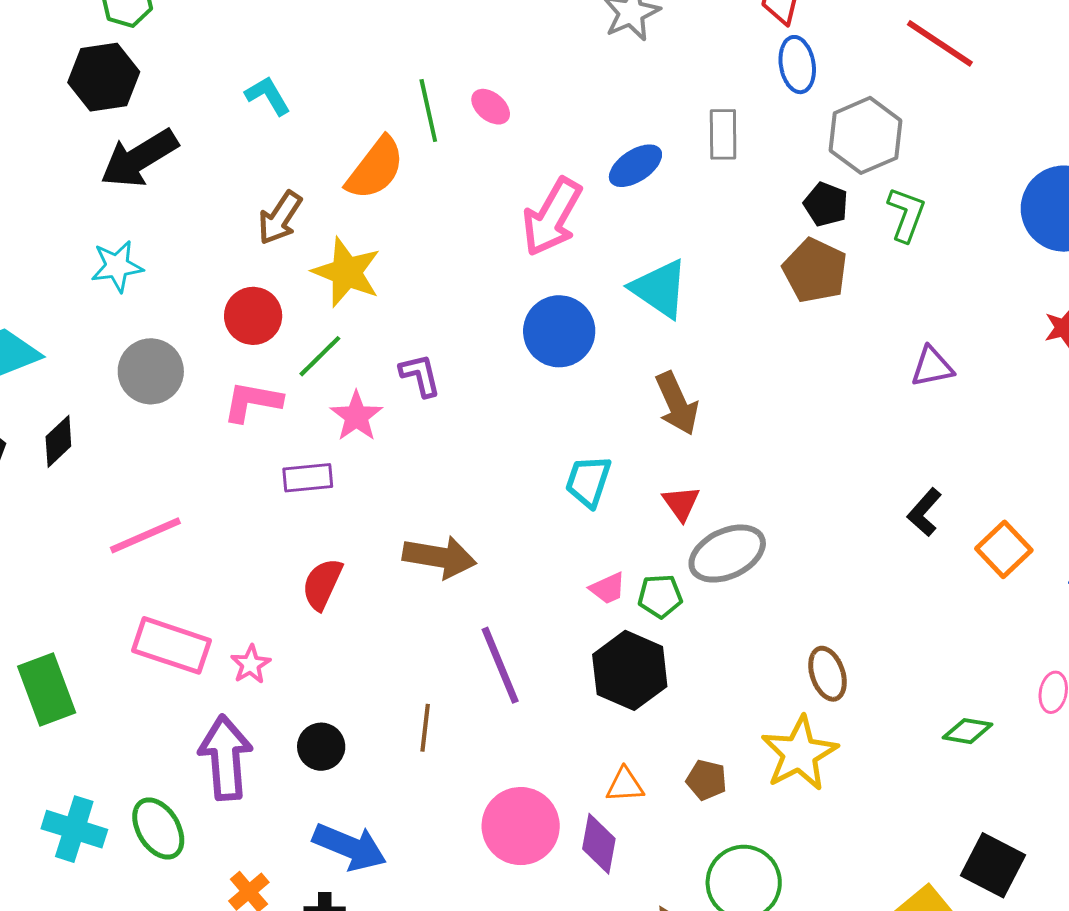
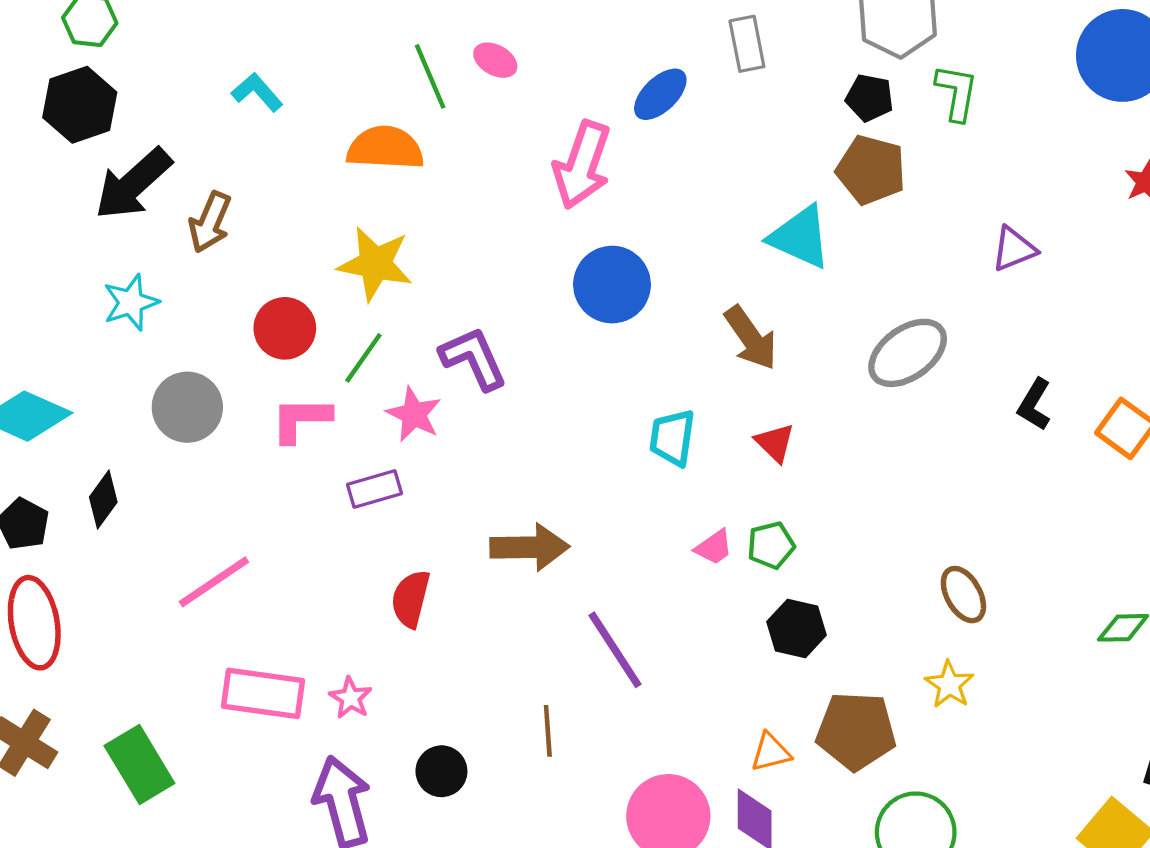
orange semicircle: (375, 168) -> (385, 148), turned -114
brown arrow: (280, 218) -> (210, 222), moved
cyan triangle: (660, 289) -> (800, 237), moved
purple L-shape: (420, 375) -> (473, 358), size x1.4
gray ellipse: (727, 554) -> (908, 353), moved
black hexagon: (630, 670) -> (796, 628), moved, size x0.7
yellow star: (799, 753) -> (949, 685), size x0.6
brown pentagon: (706, 780) -> (856, 731), size x1.8

